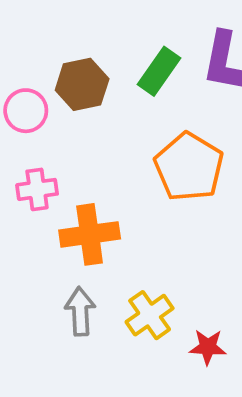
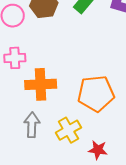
orange pentagon: (189, 167) -> (96, 93), moved, turned 30

